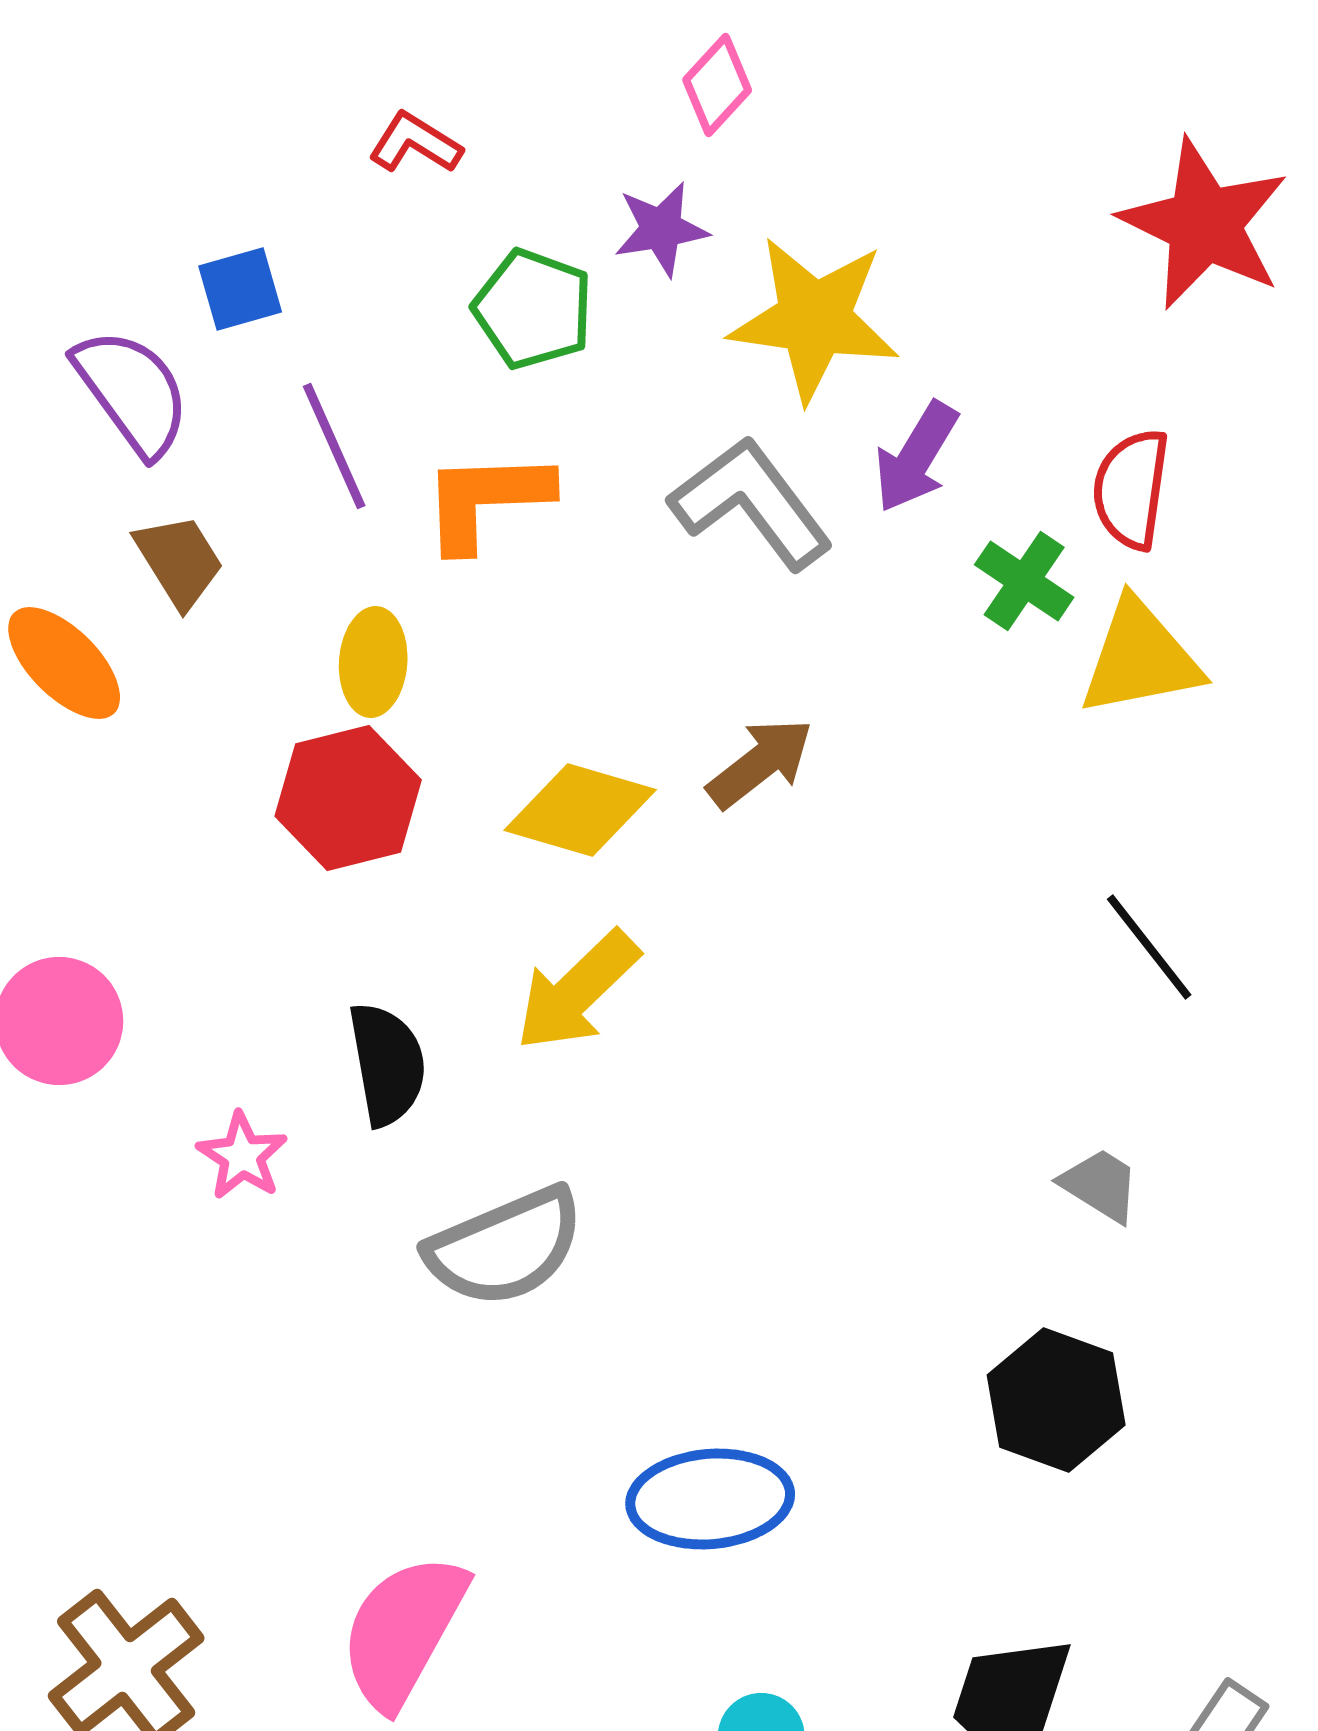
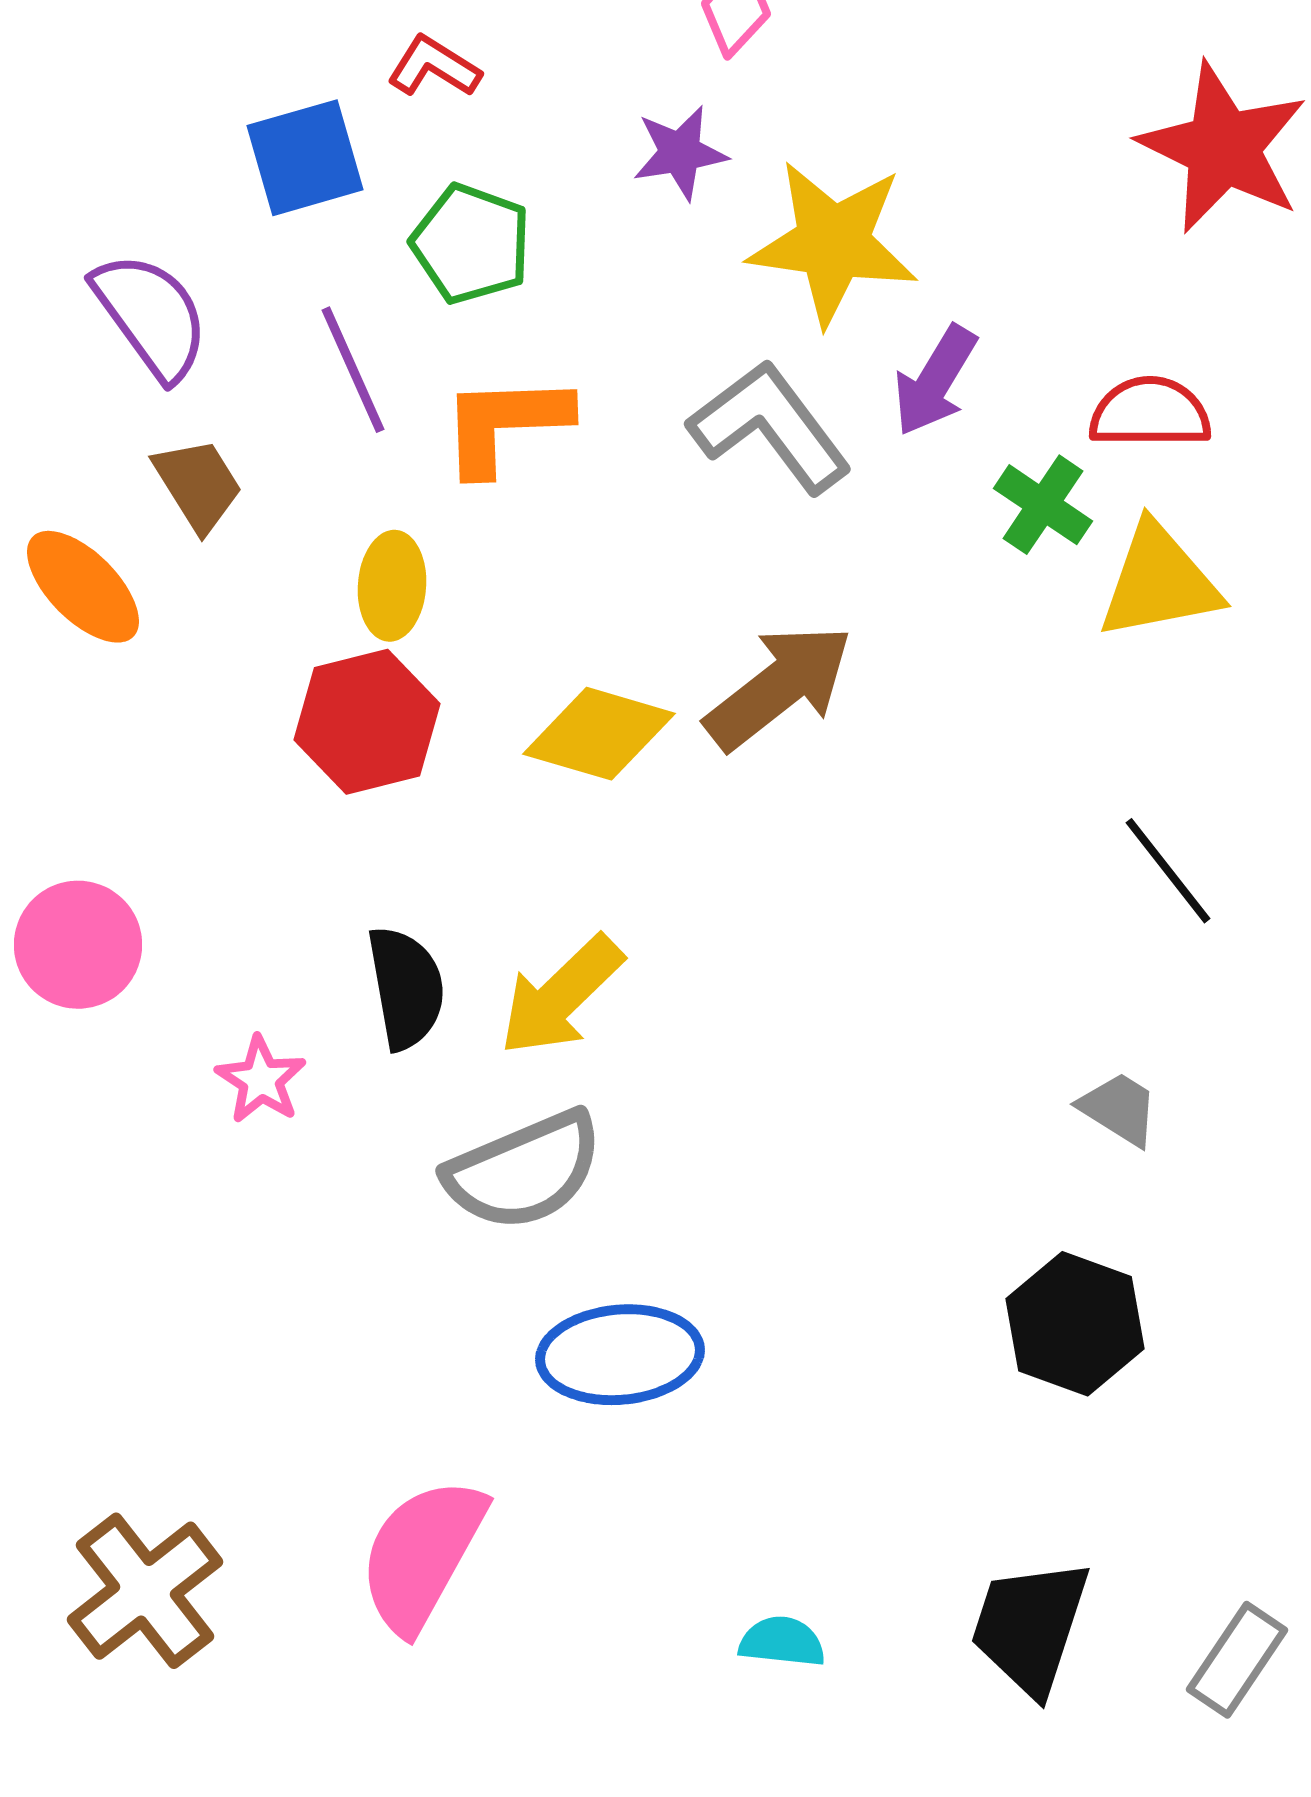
blue square: (240, 289) -> (305, 158), moved, size x1.4
green pentagon: (533, 309) -> (471, 244), moved
red semicircle: (1131, 489) -> (1150, 413), turned 82
brown arrow: (760, 763) -> (779, 687), size x1.4
yellow arrow: (577, 991) -> (561, 996), moved
blue ellipse: (710, 1499) -> (620, 1355), moved

